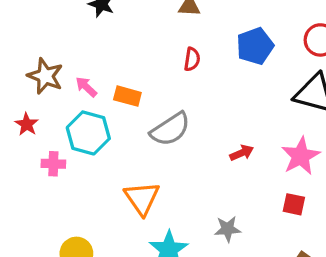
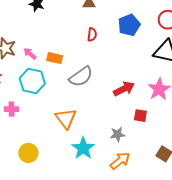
red arrow: (242, 153) -> (124, 89), size x1.5
pink cross: (53, 164) -> (11, 109), moved
red square: (294, 204) -> (140, 116), moved

